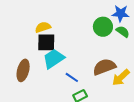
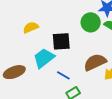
black square: (46, 42) -> (61, 41), moved
brown ellipse: (23, 70) -> (14, 72), turned 60

